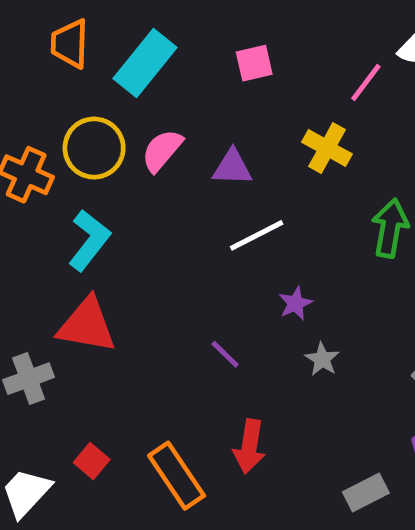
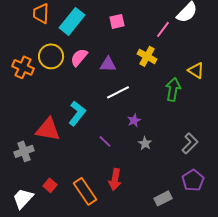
cyan L-shape: (89, 240) -> (77, 113), moved

